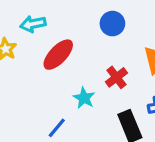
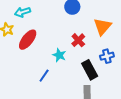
red ellipse: (58, 55) -> (28, 40), moved

